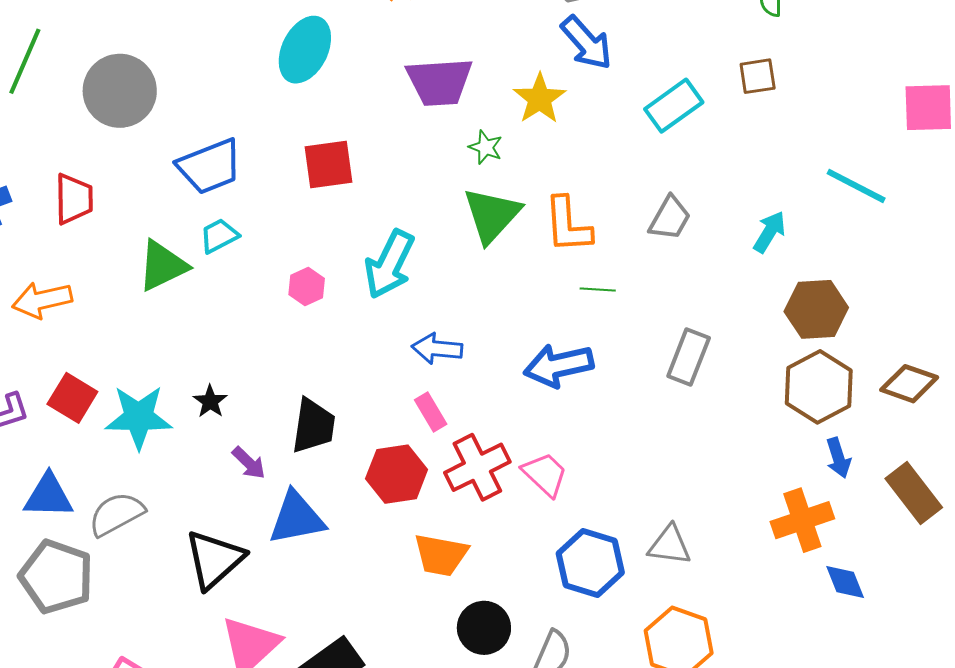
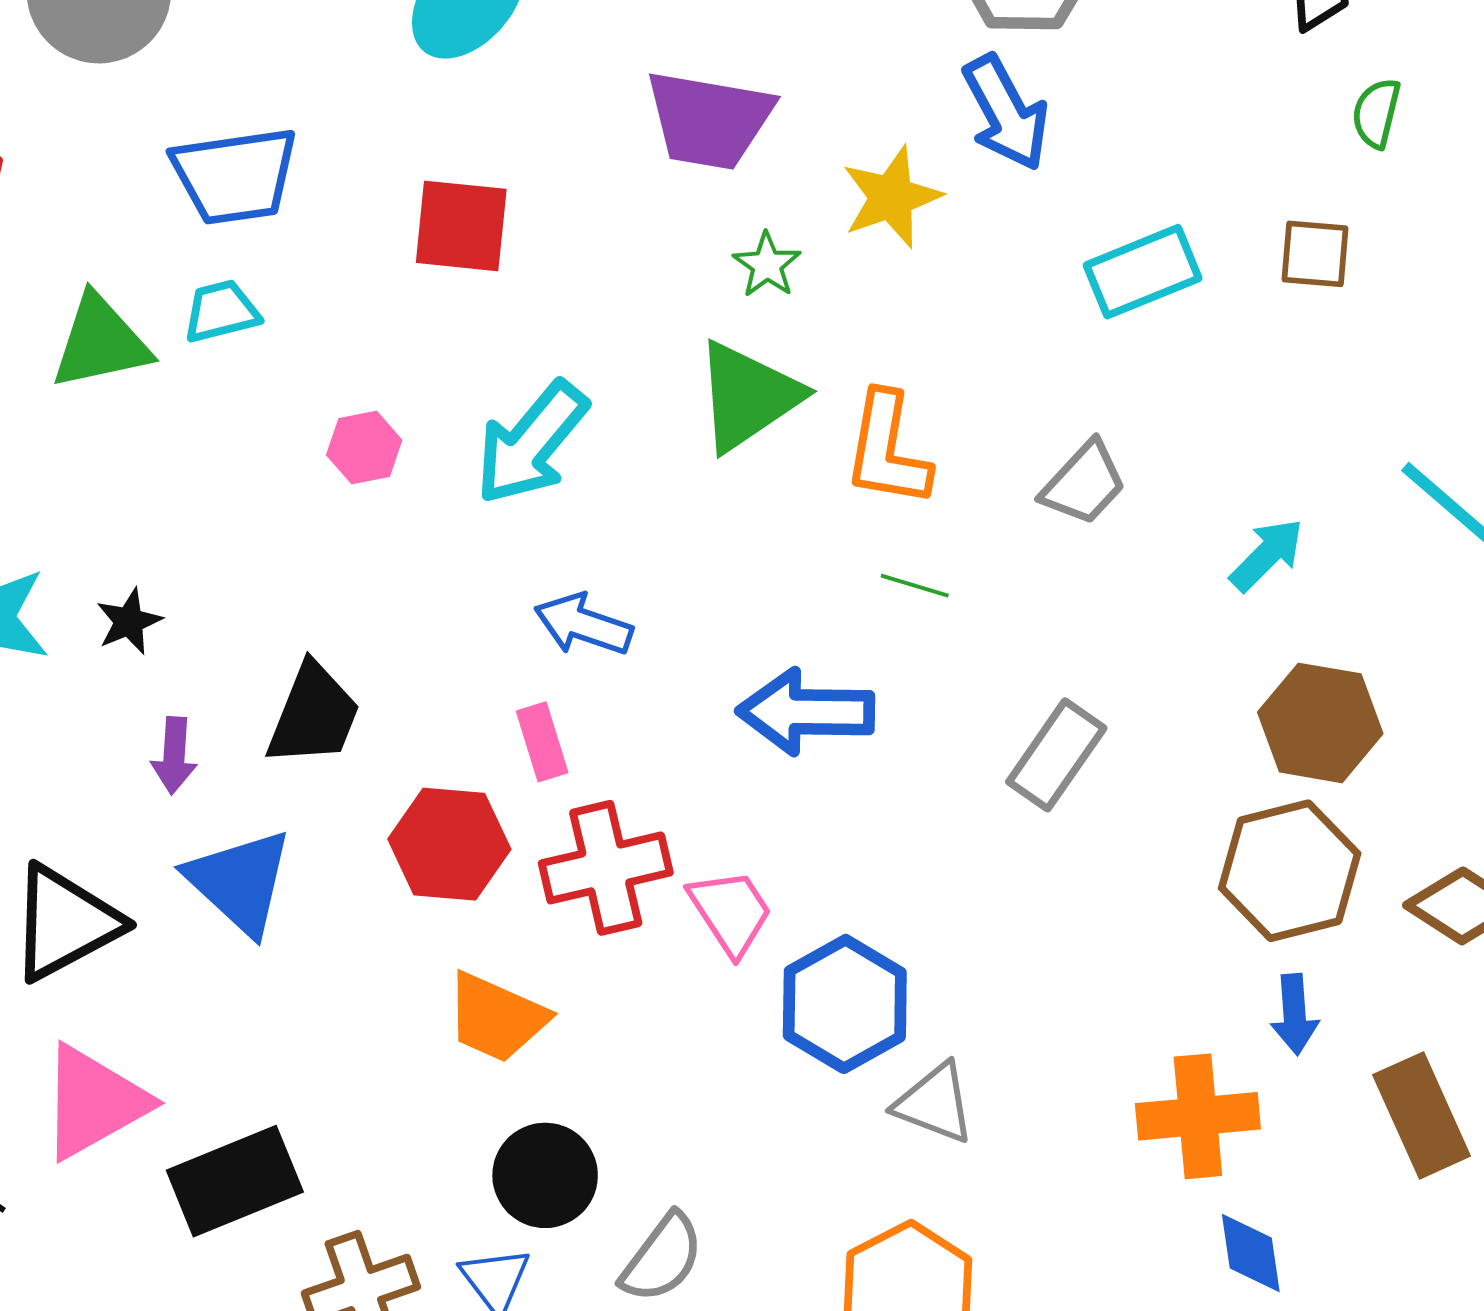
purple arrow: (249, 463) -> (174, 755), turned 36
blue triangle: (297, 518) -> (240, 882), turned 40
blue hexagon: (590, 563) -> (845, 1004), moved

